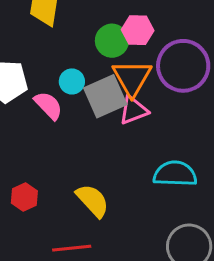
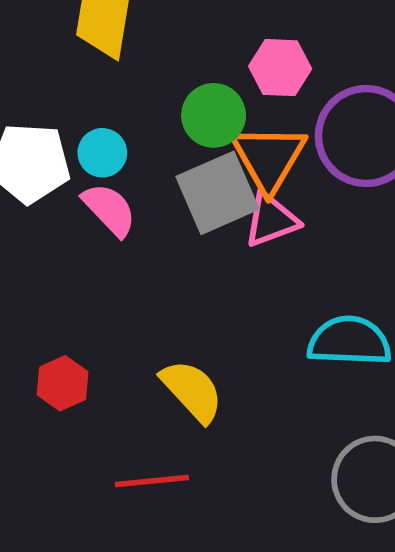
green circle: (112, 41) -> (214, 115), moved
cyan circle: (72, 81) -> (102, 153), moved

